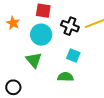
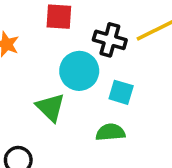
cyan circle: (41, 35) -> (79, 71), moved

